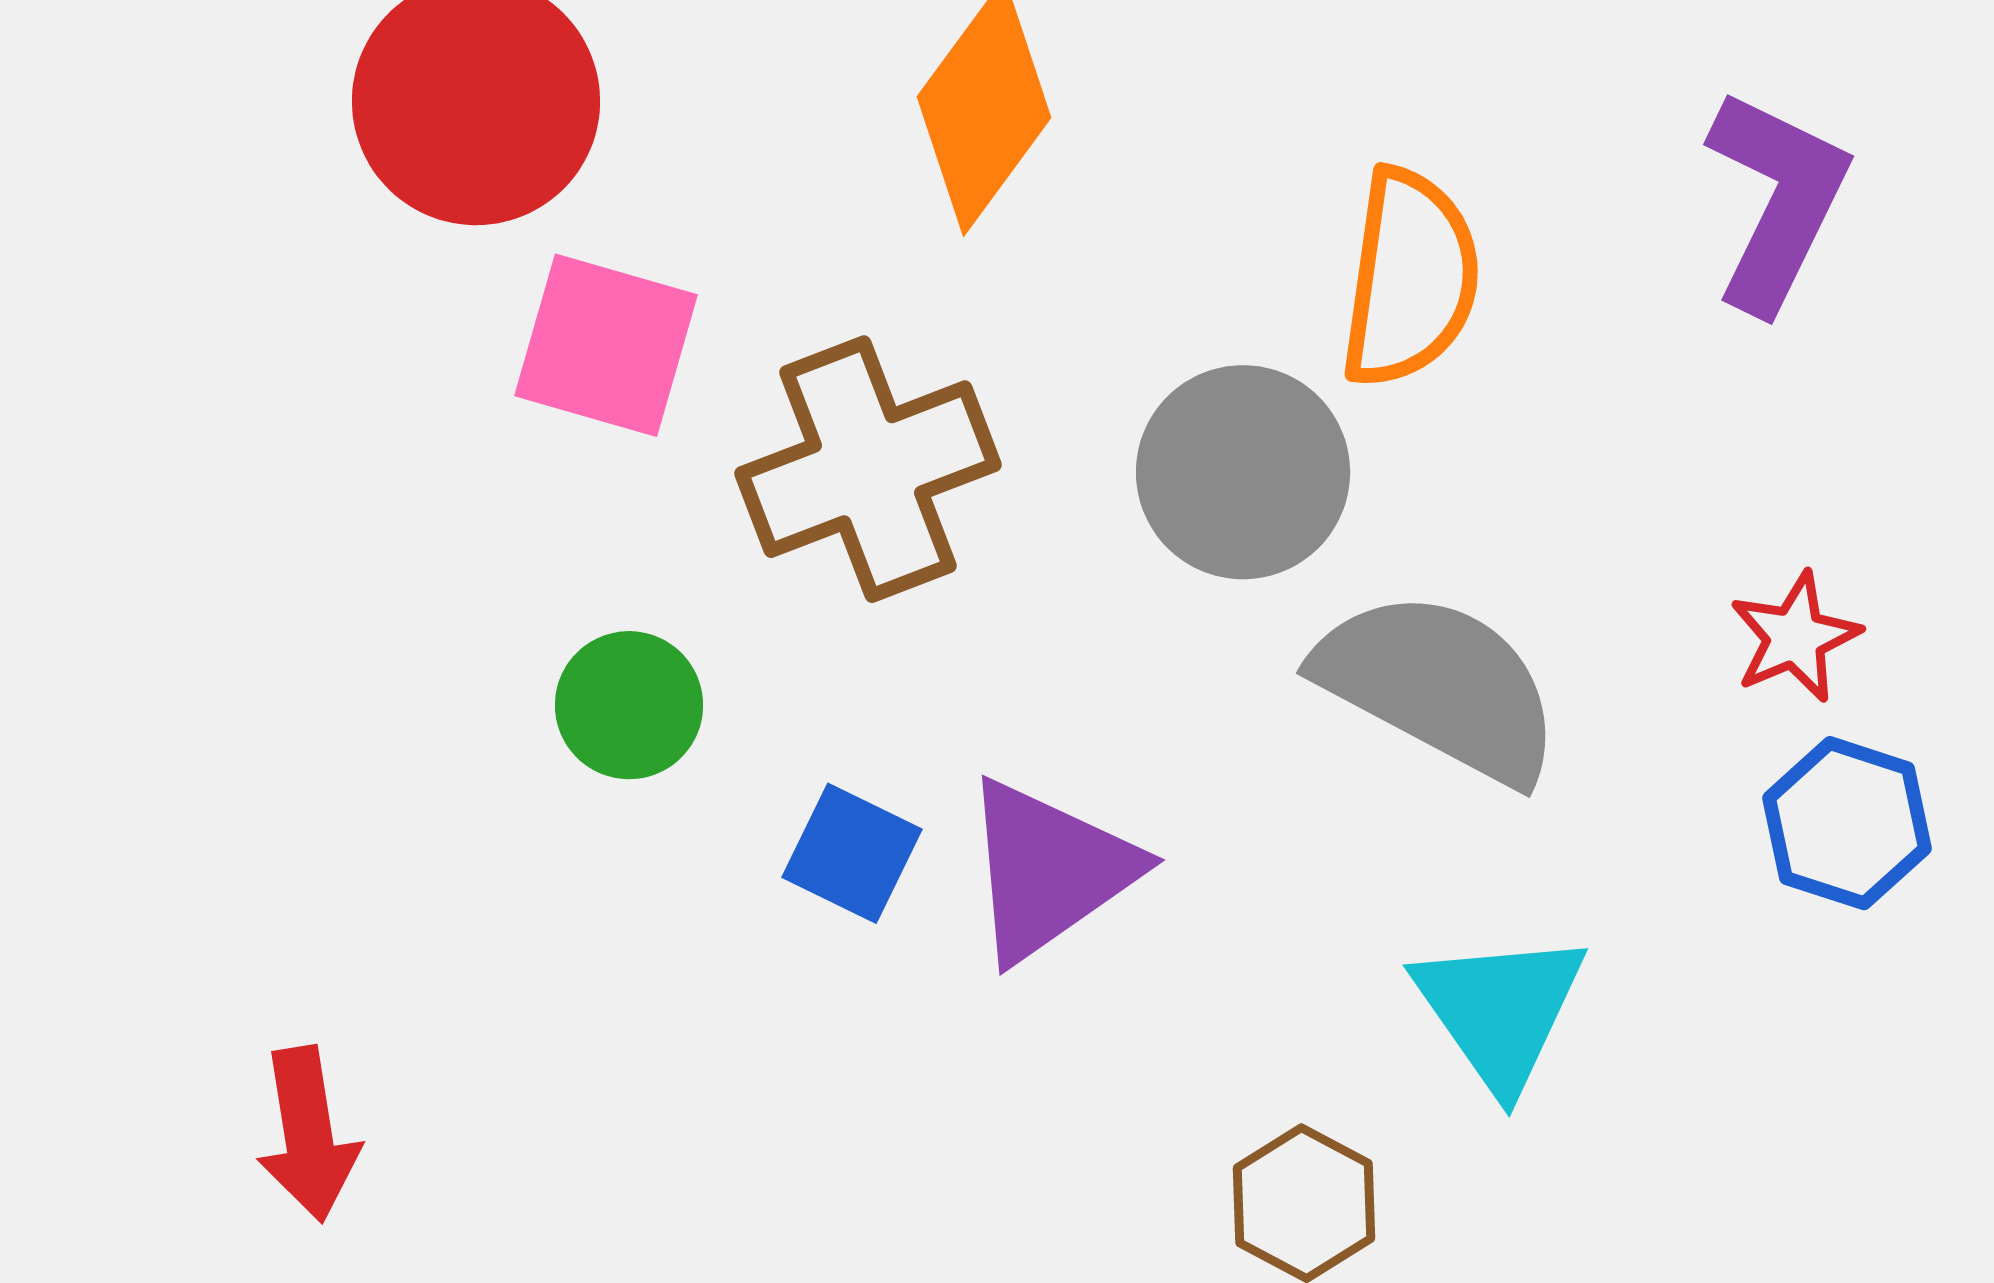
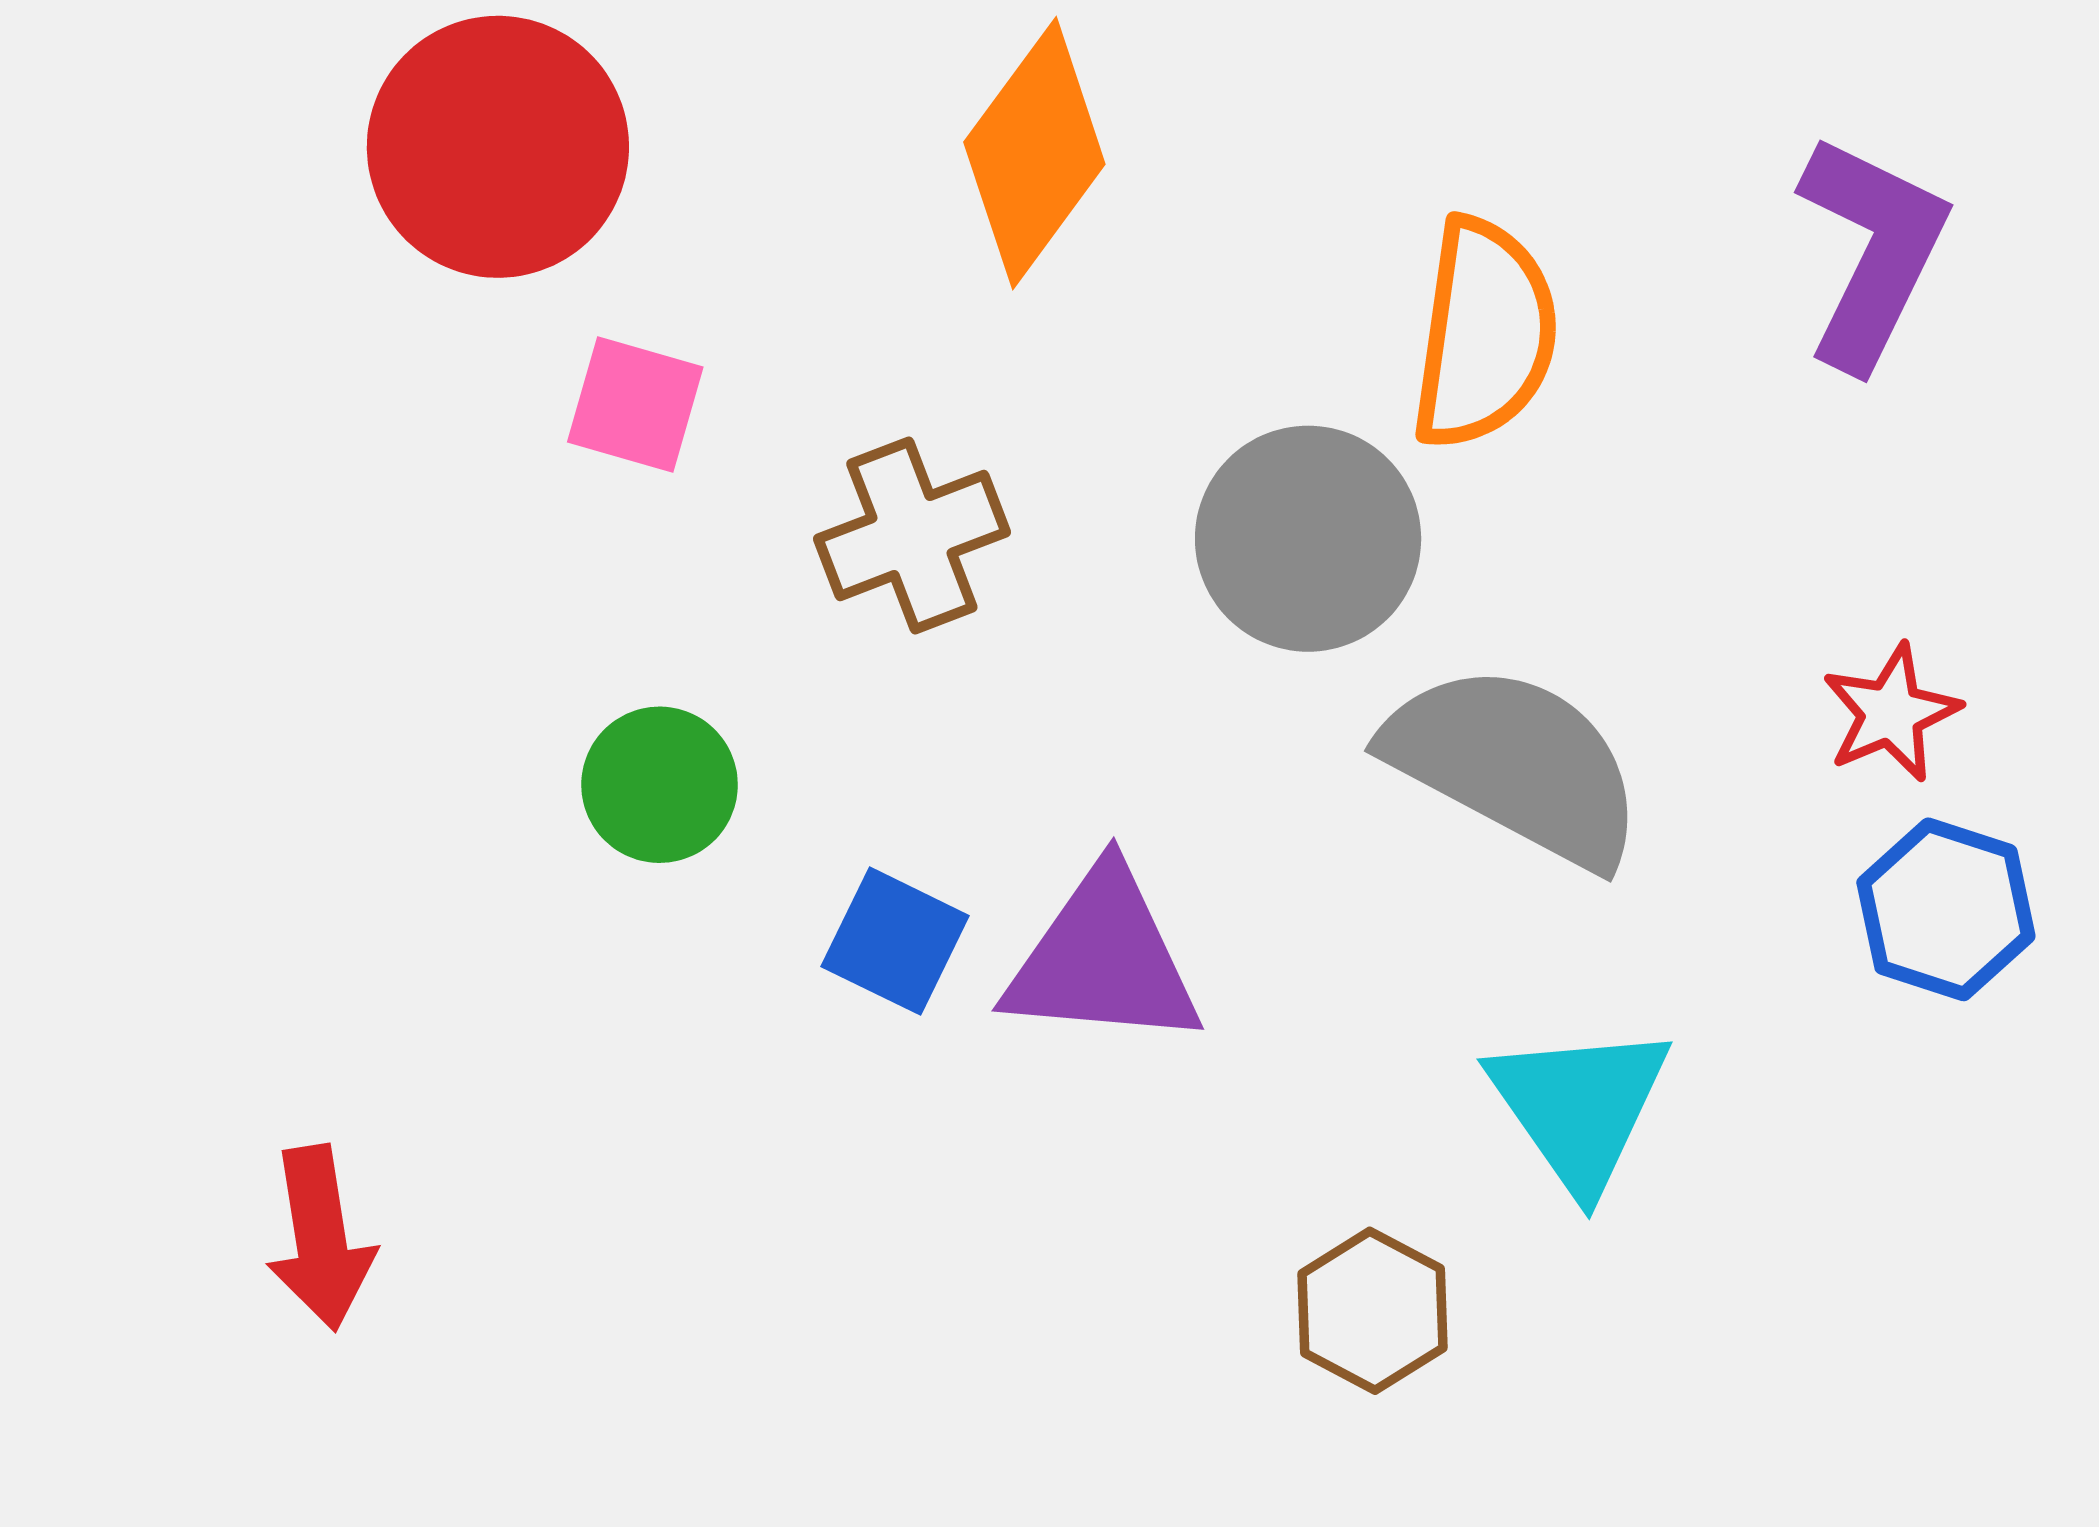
pink square: (606, 345) -> (635, 405), size x0.7
brown cross: (868, 469) -> (912, 535), size x0.7
purple triangle: (1049, 870) -> (1103, 959), turned 40

